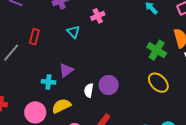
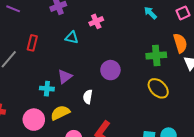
cyan triangle: (73, 32) -> (72, 38), turned -32
green cross: (157, 50) -> (156, 55), turned -36
purple circle: (109, 85) -> (110, 70), moved

